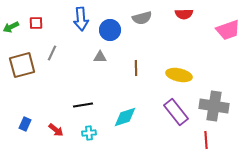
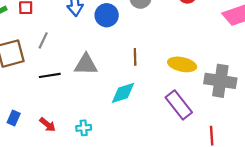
gray triangle: (100, 57) -> (86, 64), moved, size x1.6
black line: (83, 105) -> (50, 75), moved
gray cross: (214, 106) -> (220, 81), moved
cyan diamond: (125, 117) -> (123, 93), moved

